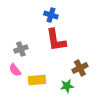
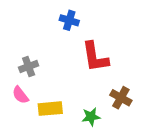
red L-shape: (56, 40) -> (95, 57), moved
brown cross: (80, 68) -> (121, 98), moved, turned -35

